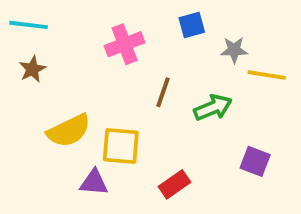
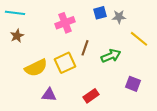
gray star: (234, 50) -> (119, 17), moved
yellow line: (267, 75) -> (139, 39), turned 30
yellow square: (121, 146) -> (65, 63), moved, turned -30

